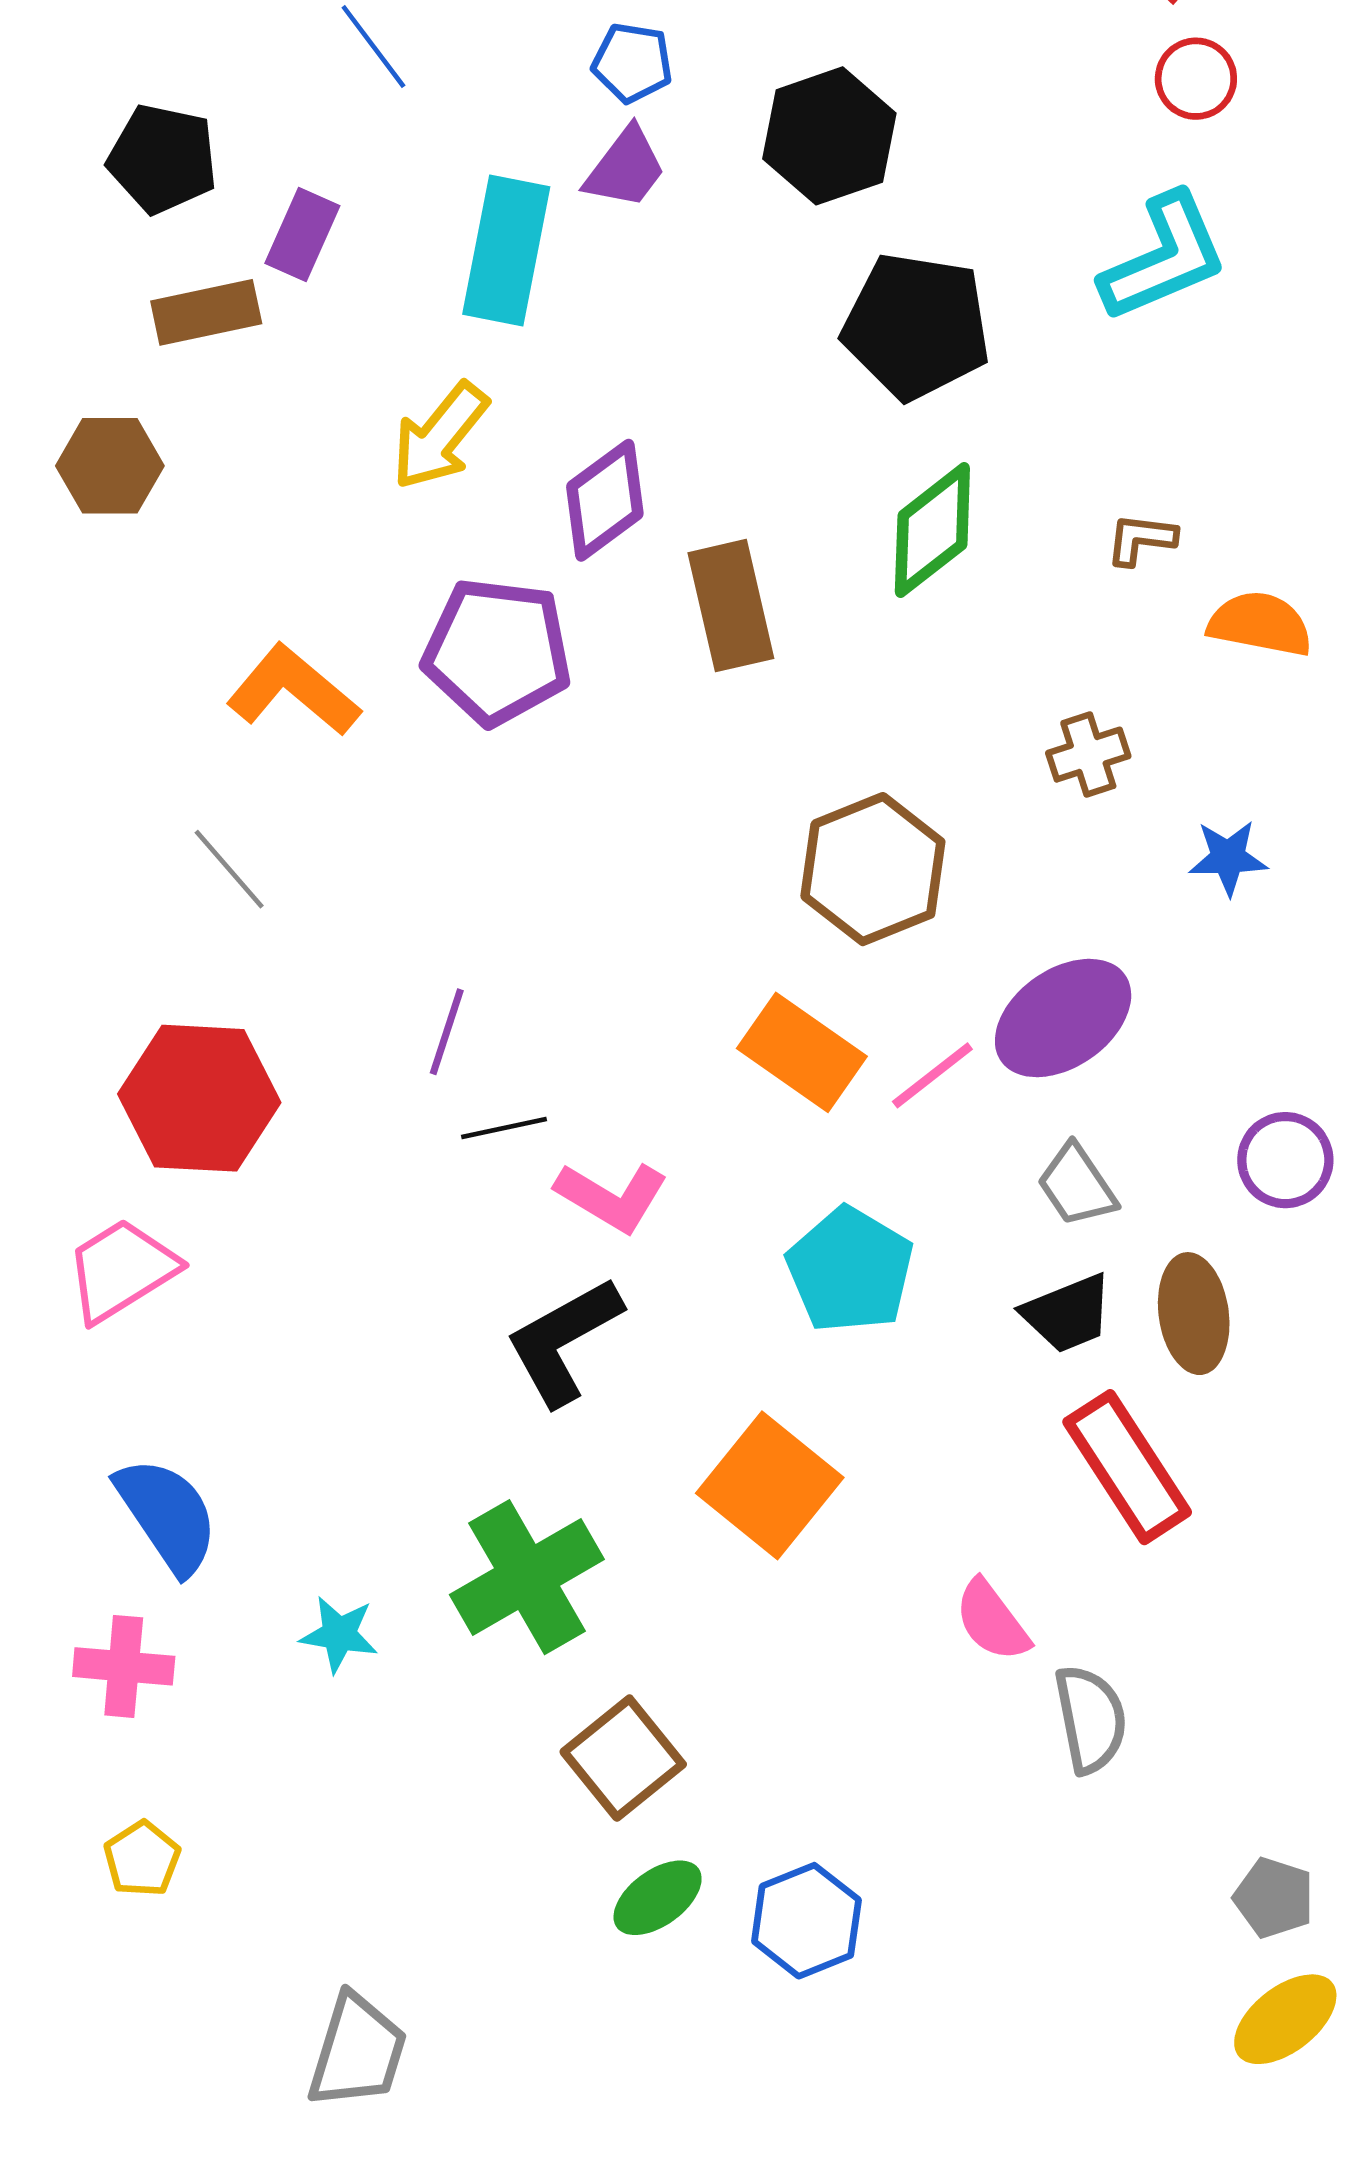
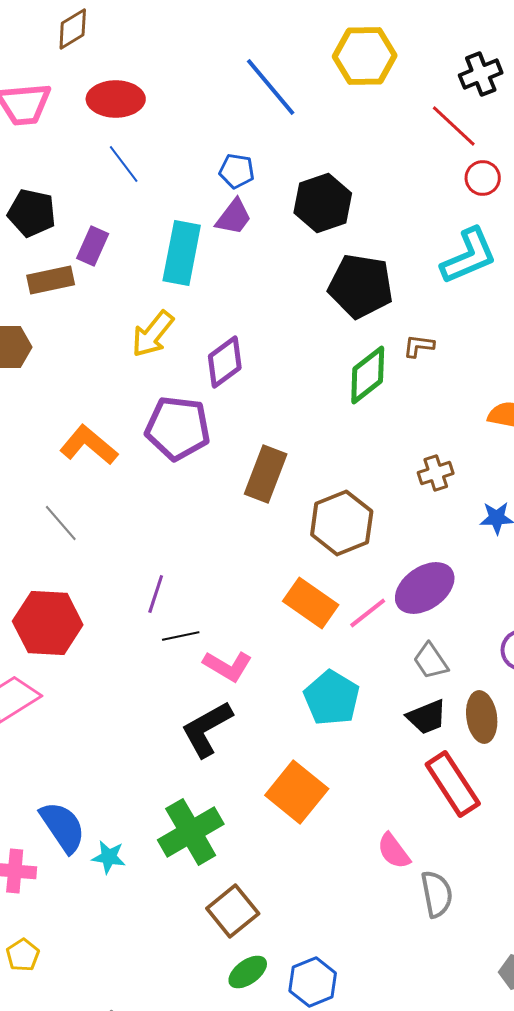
brown L-shape: (1141, 539) -> (419, 346), moved
brown rectangle: (731, 606) -> (266, 474), moved, turned 34
blue semicircle: (167, 1515) -> (63, 827), moved

